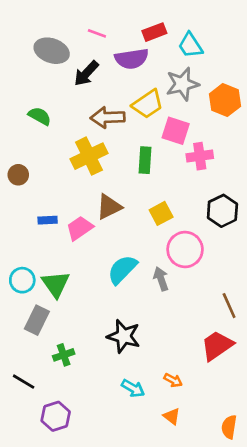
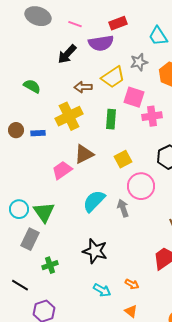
cyan trapezoid: (190, 45) -> (158, 36), moved
gray ellipse: (52, 51) -> (38, 16), moved
gray star: (182, 84) -> (139, 62), size x0.7
brown arrow: (108, 117) -> (83, 87), size x0.7
blue rectangle: (48, 220) -> (38, 133), moved

